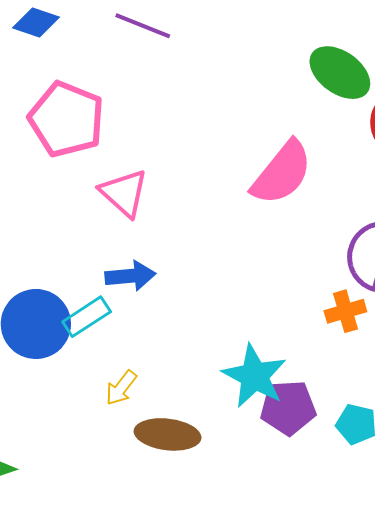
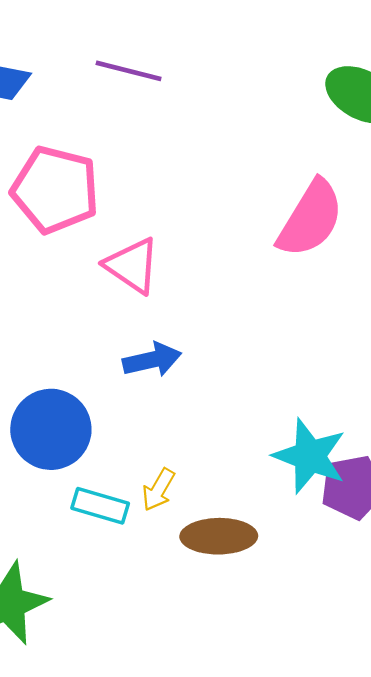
cyan rectangle: (87, 317) -> (100, 506), moved, turned 57

